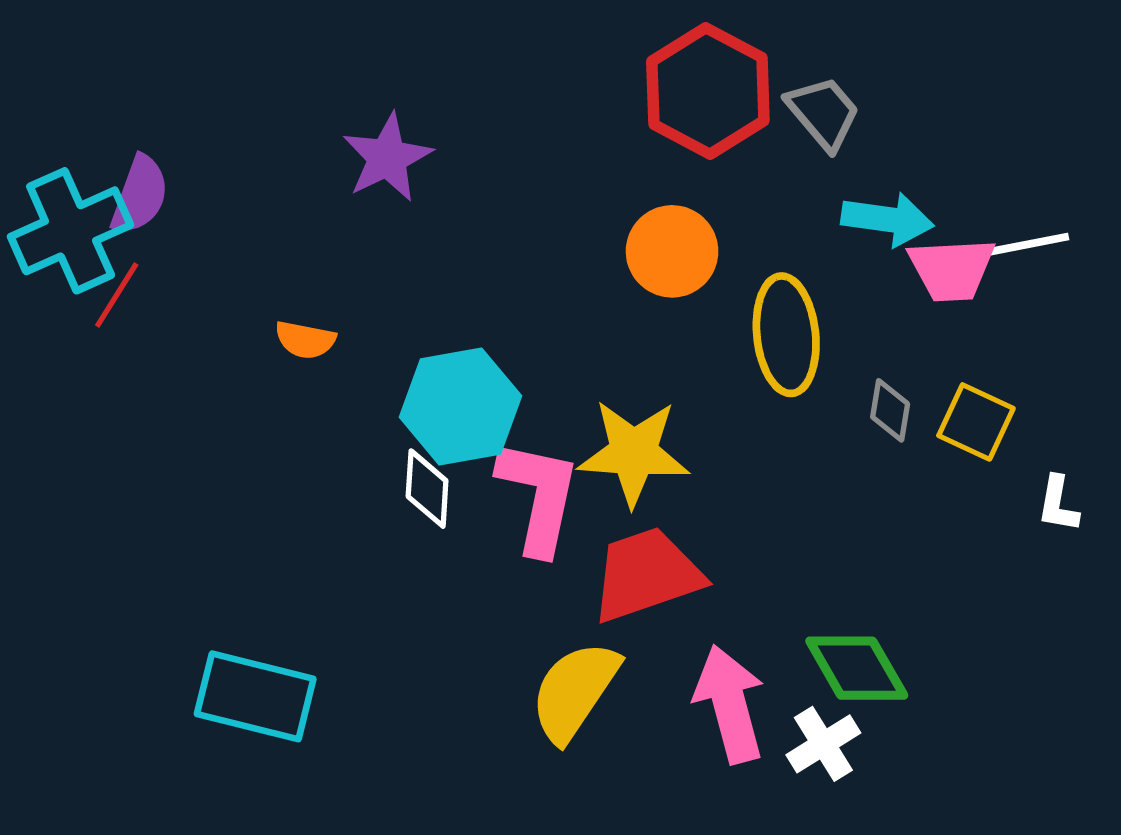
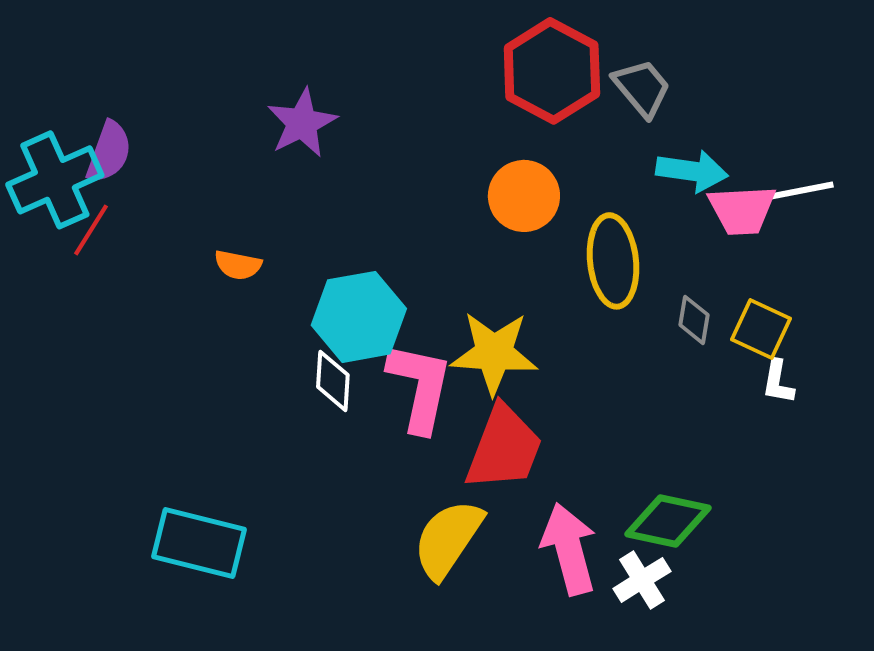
white L-shape: (1058, 504) -> (778, 382), moved
red trapezoid: (646, 575) -> (504, 448), turned 130
green diamond: (857, 668) -> (668, 521), turned -48

